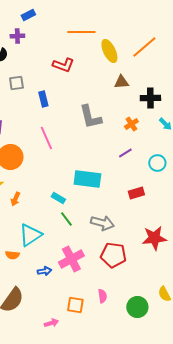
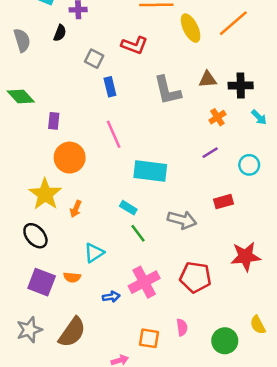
brown triangle: (121, 82) -> (208, 79), moved
gray square: (16, 83) -> (94, 59), moved, turned 35
gray L-shape: (90, 117) -> (167, 90), moved
cyan rectangle: (87, 179) -> (150, 171), moved
gray arrow: (102, 223) -> (182, 220), moved
cyan triangle: (30, 235) -> (94, 253), size x0.7

